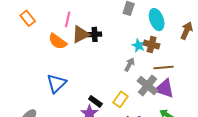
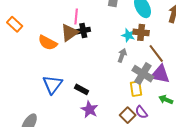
pink line: (68, 19) -> (76, 16), moved
brown line: (164, 68) -> (156, 54), turned 66
yellow rectangle: (120, 99) -> (136, 89), moved, turned -35
black rectangle: (95, 101) -> (82, 89), moved

